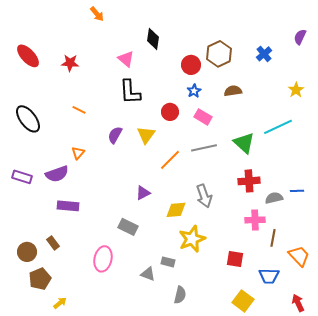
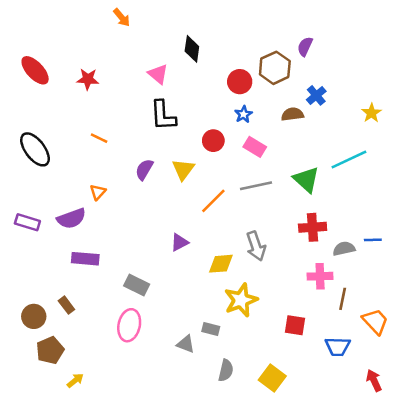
purple semicircle: (300, 37) -> (305, 46), moved
blue cross: (264, 54) -> (316, 95), moved
gray rectangle: (128, 227) -> (137, 285), moved
yellow square: (243, 301) -> (272, 378), moved

